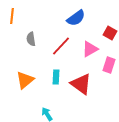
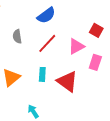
blue semicircle: (76, 18) -> (46, 15), moved

